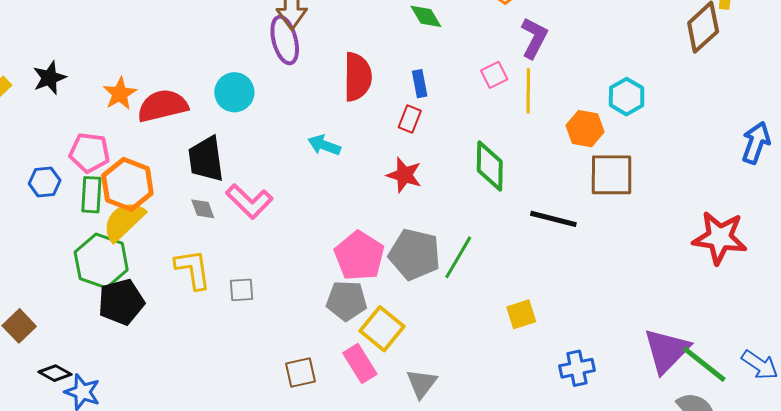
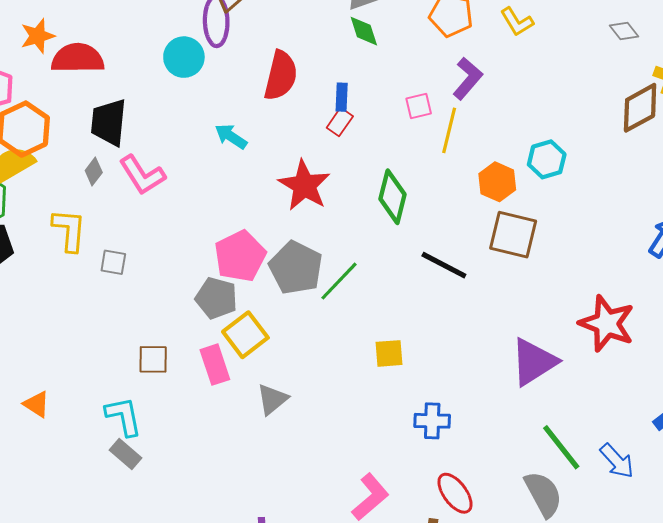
cyan circle: (234, 92) -> (184, 57), moved
red rectangle: (410, 119) -> (340, 122), moved
red star: (404, 175) -> (304, 185), size x1.4
gray diamond: (203, 209) -> (94, 171), turned 44
purple triangle: (667, 351) -> (534, 362), moved

